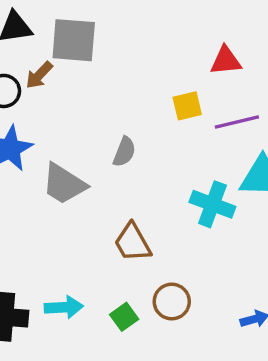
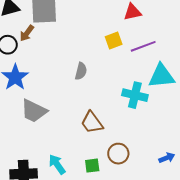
gray trapezoid: (64, 184) -> (34, 111), moved
cyan arrow: (64, 307) -> (57, 164), turned -115
green square: (124, 317) -> (92, 166), turned 35

